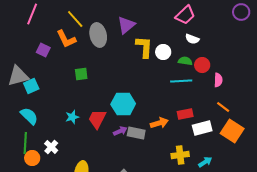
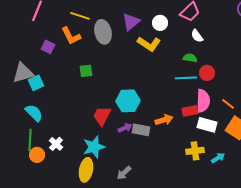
yellow line: (75, 19) -> (80, 16), turned -30
white semicircle: (192, 39) -> (197, 36), turned 32
yellow L-shape: (144, 47) -> (149, 44), turned 120
white circle: (163, 52) -> (160, 23), moved
red circle: (202, 65) -> (207, 73), moved
pink semicircle: (218, 80) -> (203, 101), moved, size x1.6
cyan star: (72, 117) -> (94, 147), moved, size x1.6
white rectangle: (202, 128) -> (207, 125), turned 30
yellow cross: (180, 155) -> (195, 151), moved
cyan arrow: (205, 162) -> (218, 158), moved

